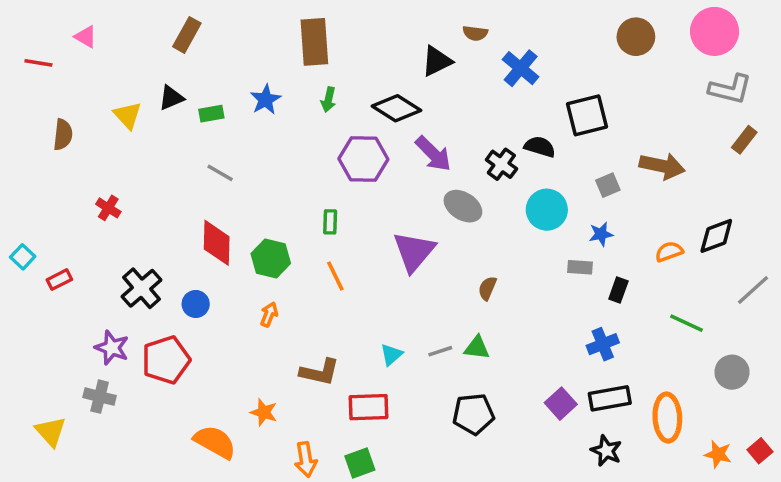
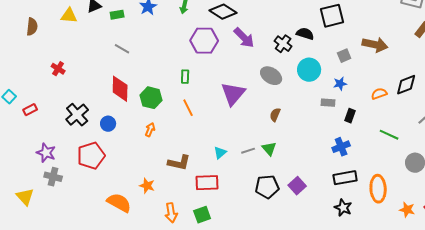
yellow triangle: (128, 115) -> (69, 16), turned -42
gray ellipse: (463, 206) -> (271, 76), moved
purple star: (112, 348) -> (46, 153), moved
green triangle: (477, 348) -> (269, 149), turned 42
purple square: (561, 404) -> (297, 186), moved

